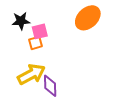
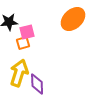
yellow arrow: (31, 74) -> (19, 73), turned -44

